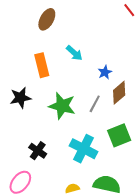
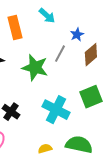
gray line: (95, 104) -> (60, 54), moved

